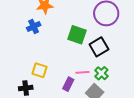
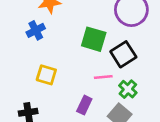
yellow square: (39, 70) -> (46, 75), moved
pink line: (82, 72) -> (103, 77), moved

